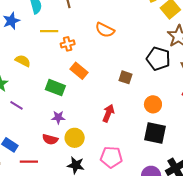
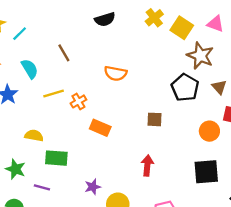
black pentagon: (158, 59) -> (185, 88), turned 30
green rectangle: (55, 88) -> (56, 158), moved
orange circle: (153, 104) -> (209, 131), moved

